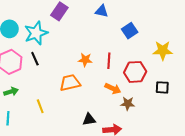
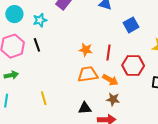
cyan star: (36, 33) -> (40, 20), size x0.6
orange trapezoid: (70, 83) -> (88, 74), moved
brown star: (128, 104) -> (113, 99), moved
yellow line: (40, 106) -> (44, 98), moved

